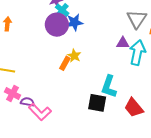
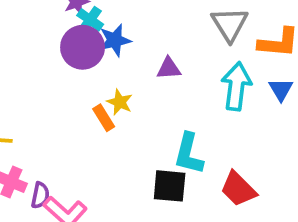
purple triangle: (123, 43) -> (169, 68), moved
orange rectangle: (65, 63) -> (104, 118), turned -56
purple semicircle: (27, 102) -> (40, 195), turned 96

